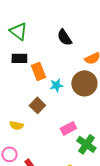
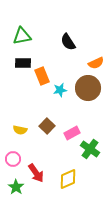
green triangle: (18, 31) -> (22, 36), turned -48
brown square: (37, 105) -> (47, 126), moved

